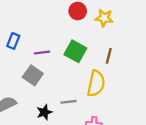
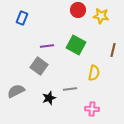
blue rectangle: (13, 41) -> (22, 18), moved
brown line: (109, 56) -> (113, 50), moved
yellow semicircle: (96, 83) -> (94, 73), size x0.7

